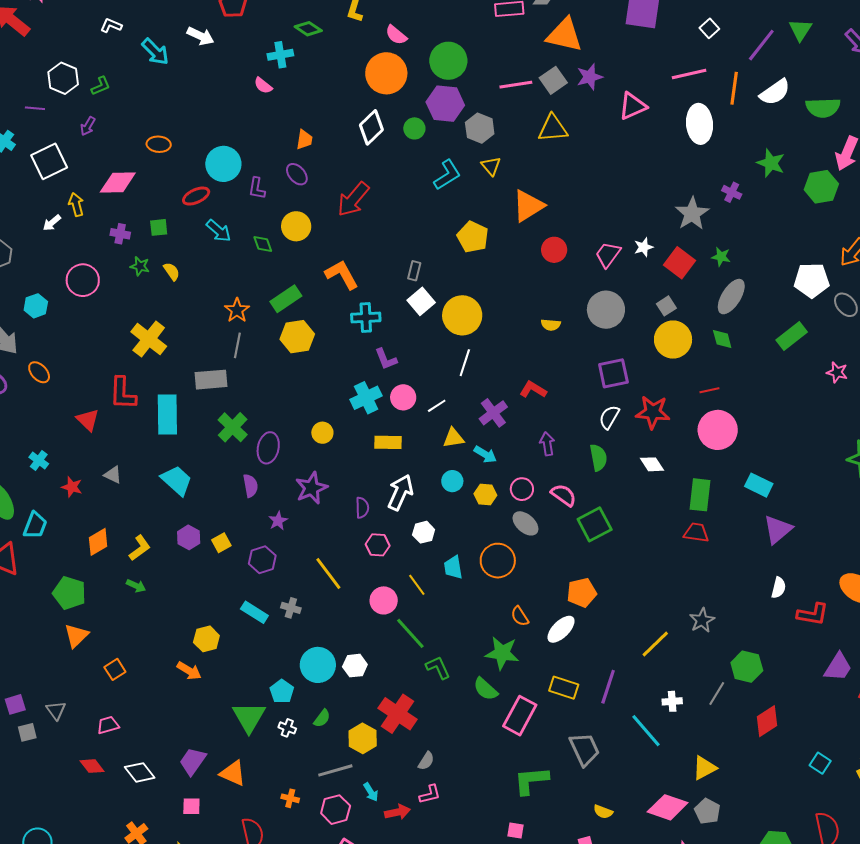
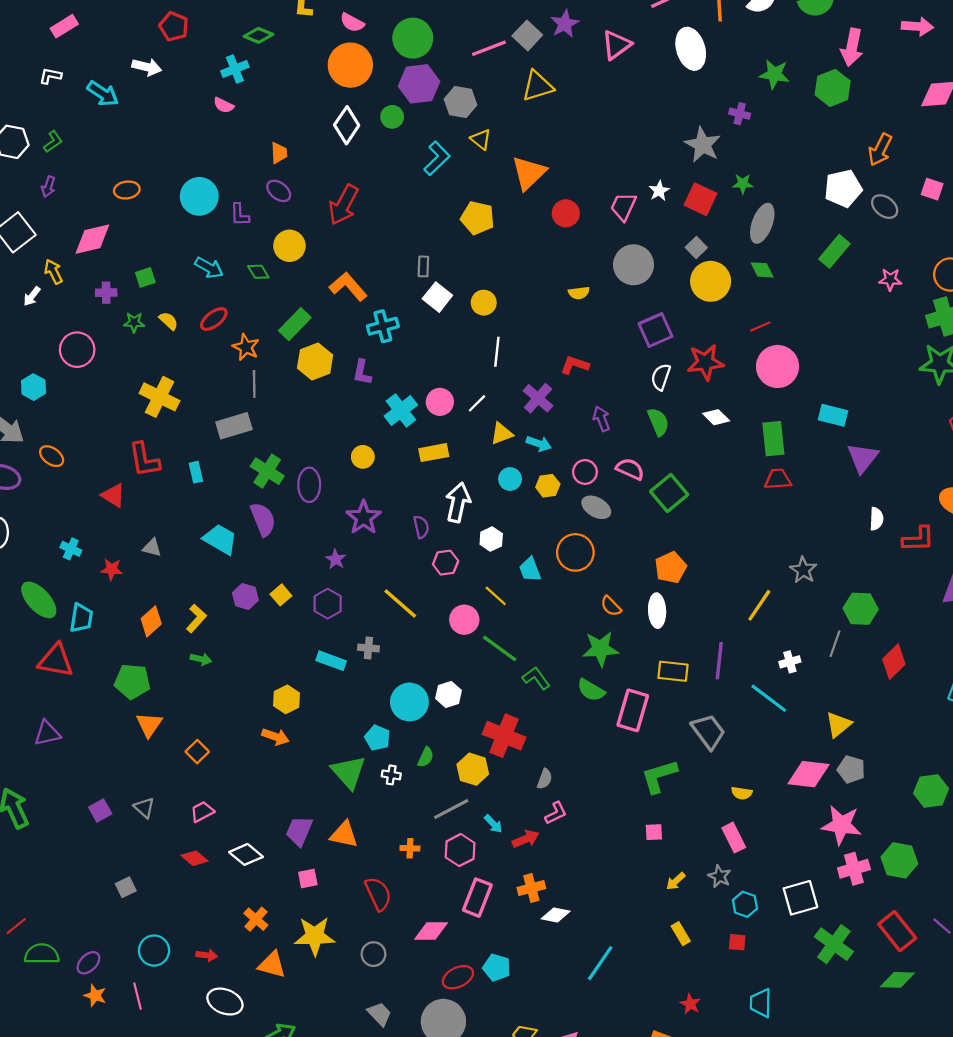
red ellipse: (196, 196) -> (214, 319), moved
yellow circle: (462, 315) -> (484, 303), size x0.6
purple L-shape: (386, 359) -> (362, 372), moved, turned 45
cyan rectangle: (167, 415) -> (196, 472), size x0.5
purple semicircle: (250, 486) -> (263, 519), moved, size x1.4
white ellipse: (561, 629) -> (657, 611), turned -36
gray square: (27, 732) -> (126, 887), moved

